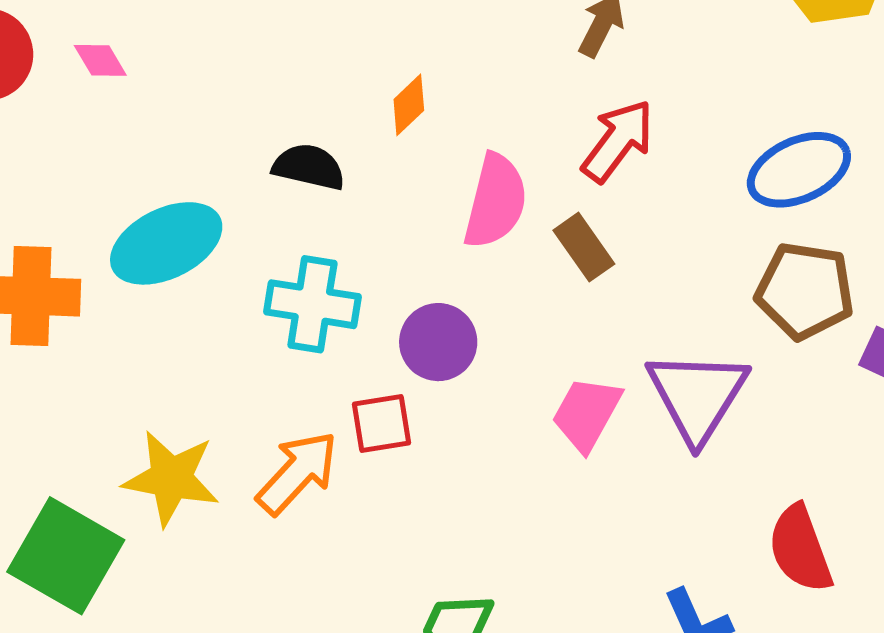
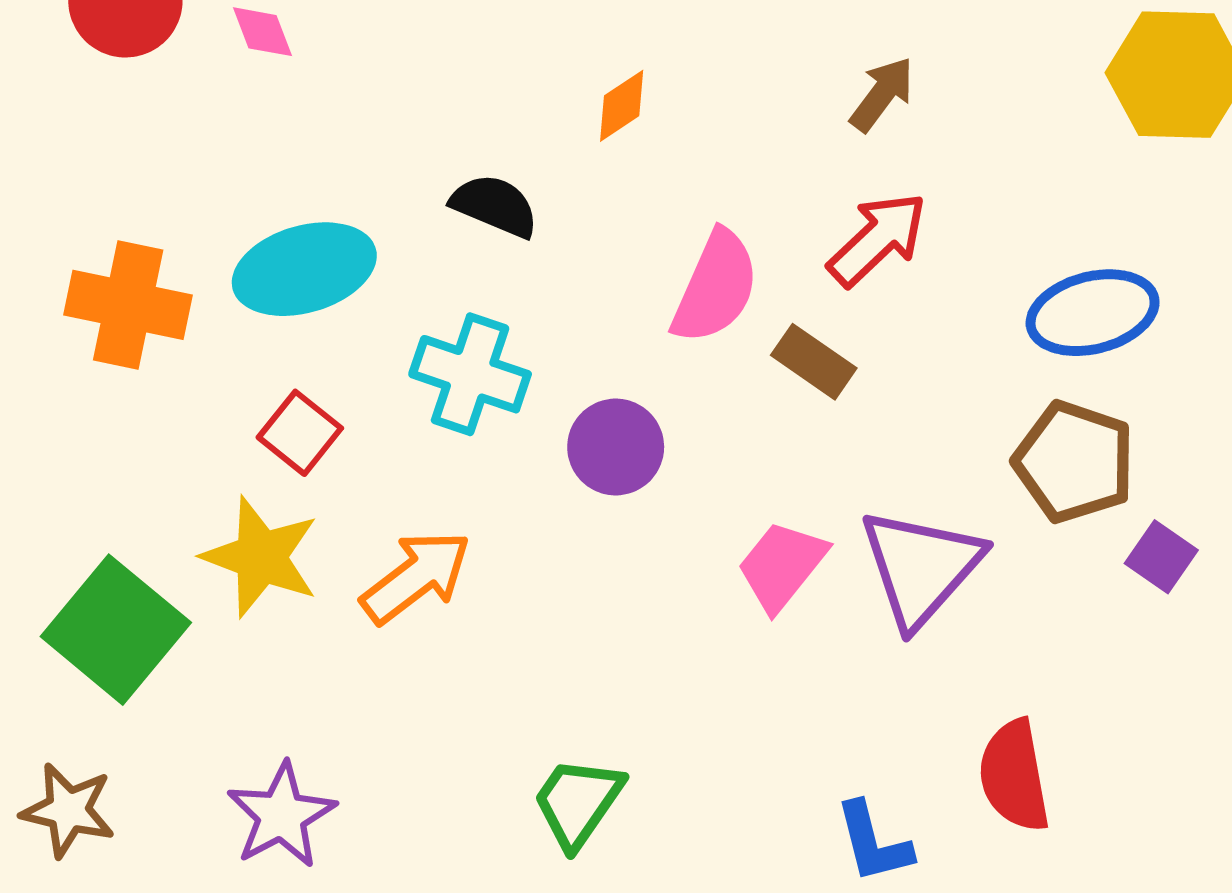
orange diamond: (409, 105) -> (622, 106), moved
brown rectangle: (584, 247) -> (814, 362), turned -30
red square: (382, 424) -> (300, 433), moved, turned 38

